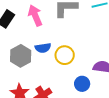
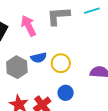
blue circle: (82, 84) -> (66, 93), moved

